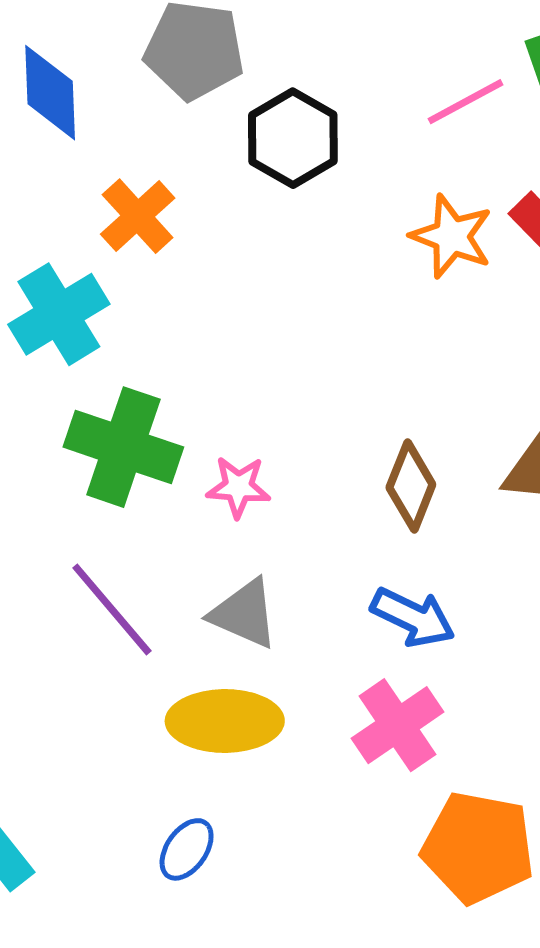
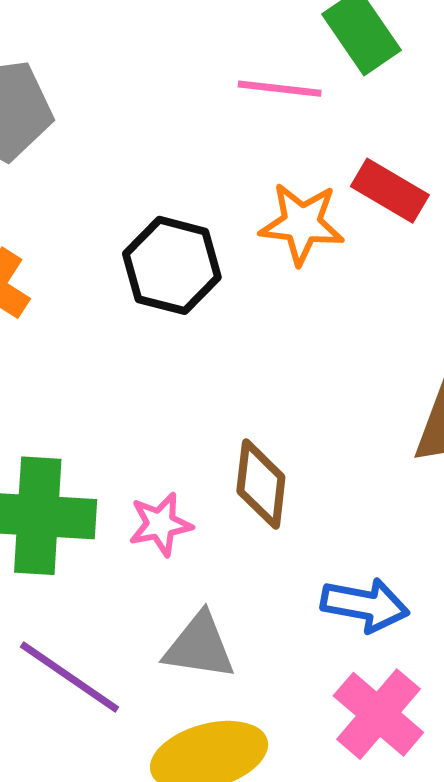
pink line: (466, 102) -> (280, 89), turned 50
black hexagon: (293, 138) -> (172, 265), moved
brown diamond: (411, 486) -> (261, 484), moved

